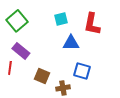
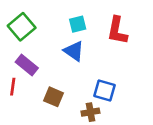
blue triangle: (71, 43) -> (74, 51), moved, turned 36
brown cross: (63, 88) -> (90, 112), moved

